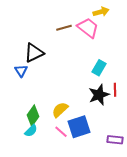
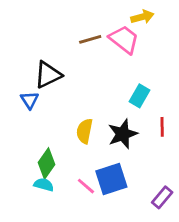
black star: (99, 95) -> (123, 134), moved
yellow semicircle: (60, 110) -> (85, 131), moved, turned -36
cyan semicircle: (31, 131) -> (44, 185), turned -120
purple rectangle: (115, 140) -> (162, 197), turned -56

